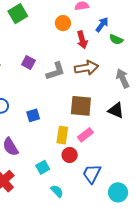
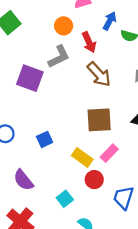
purple square: (28, 62) -> (30, 78), size x1.6
brown arrow: (86, 68) -> (99, 74), turned 65
gray L-shape: (56, 71) -> (59, 57), moved
yellow rectangle: (62, 135) -> (82, 157), turned -54

